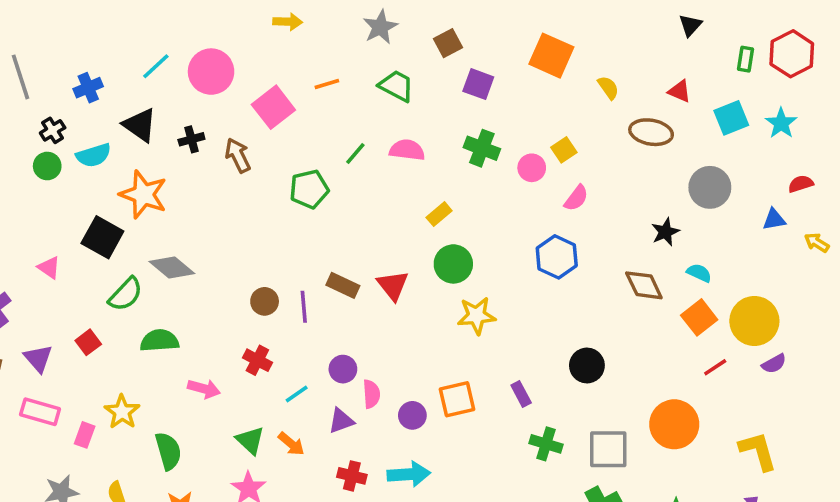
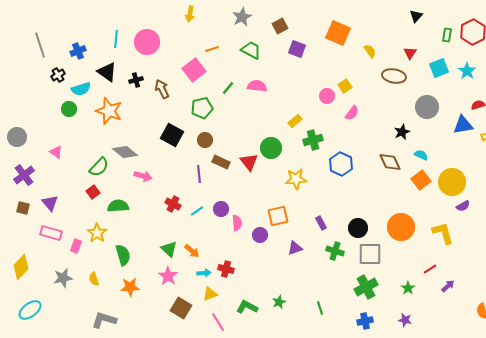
yellow arrow: (288, 22) -> (190, 14), turned 98
cyan line: (156, 66) -> (116, 39), turned -42
red triangle: (680, 91) -> (410, 53), turned 40
pink square: (273, 107) -> (194, 70), moved
green cross: (482, 148) -> (313, 140), moved, turned -36
green circle: (47, 166) -> (69, 109), moved
yellow rectangle: (439, 214) -> (295, 121), moved
blue triangle: (774, 219) -> (463, 125), size x1.5
black square: (102, 237) -> (172, 135), moved
blue hexagon: (557, 257) -> (341, 164), moved
green circle: (453, 264) -> (271, 148), moved
brown circle: (265, 301) -> (205, 140), moved
green semicircle: (159, 341) -> (118, 206), moved
red square: (88, 342) -> (93, 192), moved
black circle: (587, 366) -> (358, 228), moved
red line: (715, 367) -> (430, 269), moved
pink arrow: (204, 389) -> (143, 176), moved
cyan line: (297, 394) -> (197, 211), moved
orange square: (457, 399) -> (278, 216), moved
purple triangle: (341, 421) -> (295, 248), moved
orange circle: (674, 424) -> (401, 227), moved
yellow L-shape: (758, 451) -> (443, 233), moved
cyan arrow: (409, 474) -> (204, 273), moved, size x0.6

